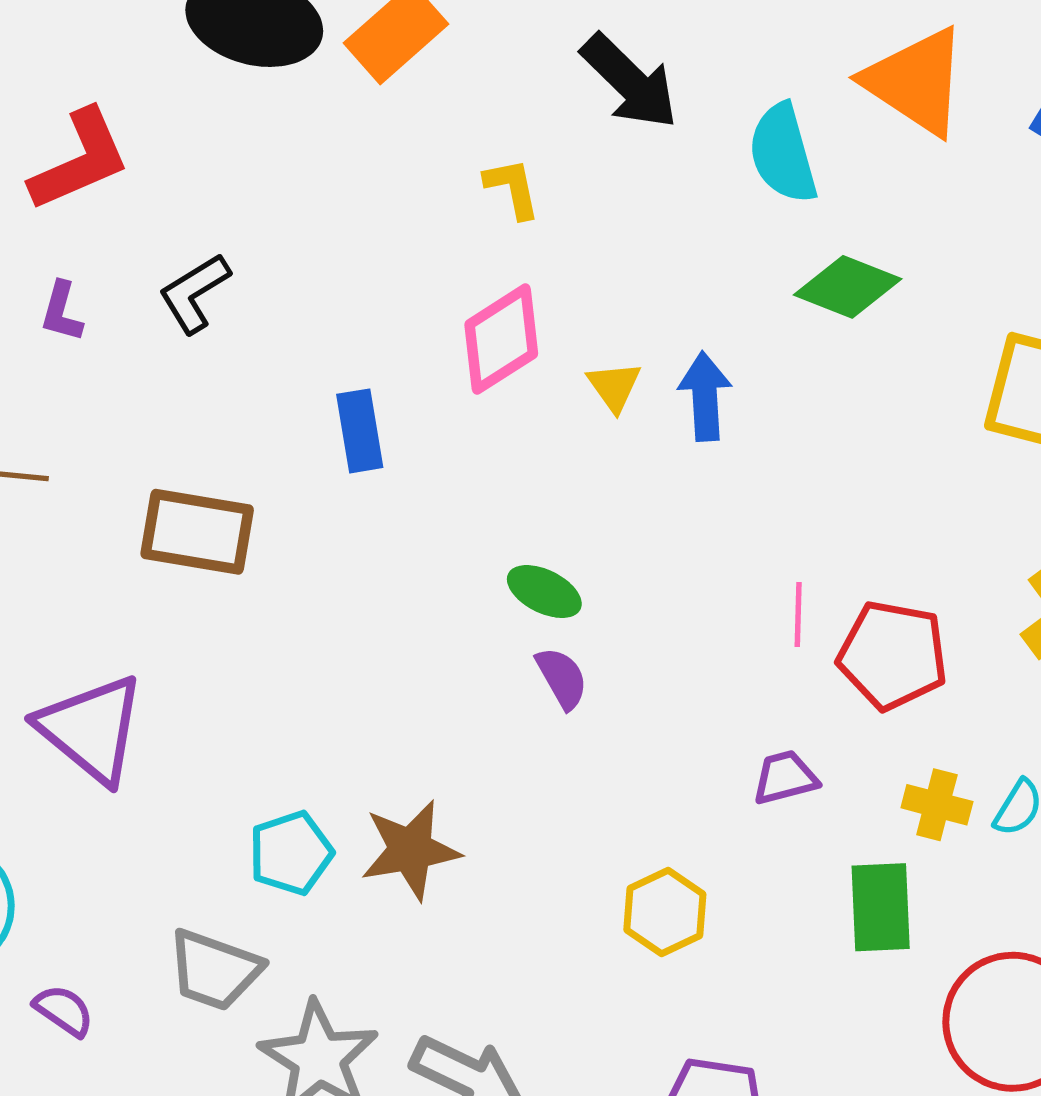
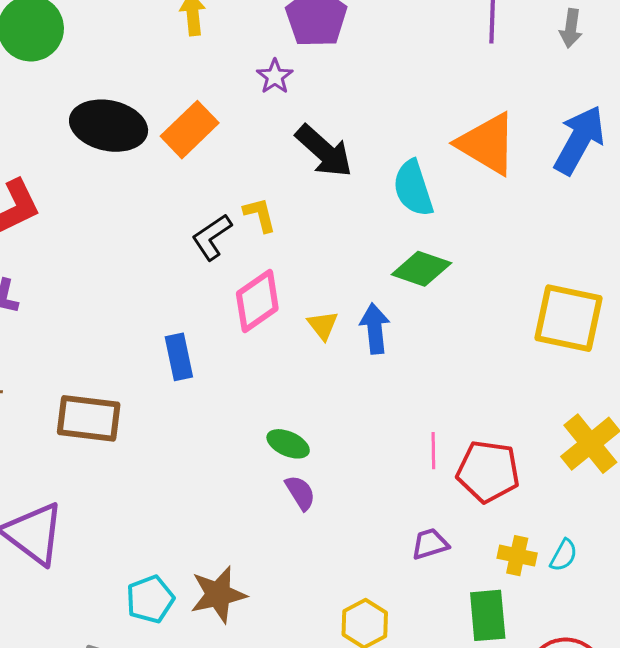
green diamond: (848, 287) -> (421, 269), moved
black L-shape: (194, 293) -> (212, 237), moved

